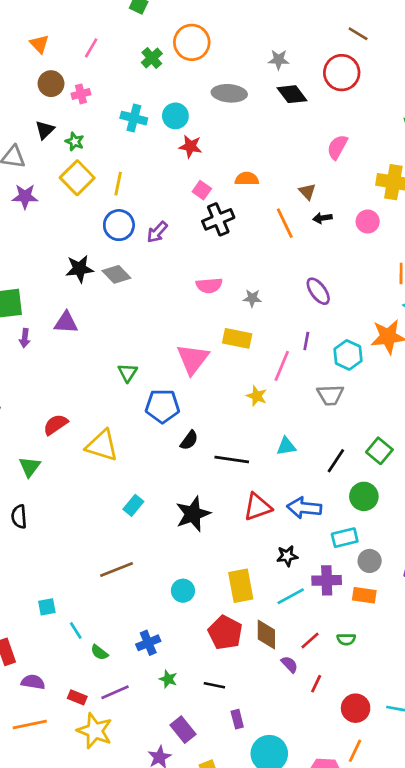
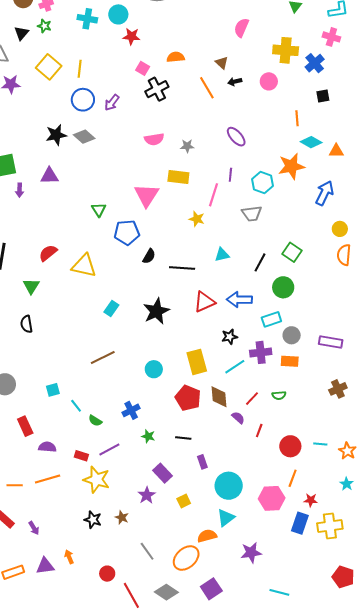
green star: (75, 142) -> (44, 26), moved

